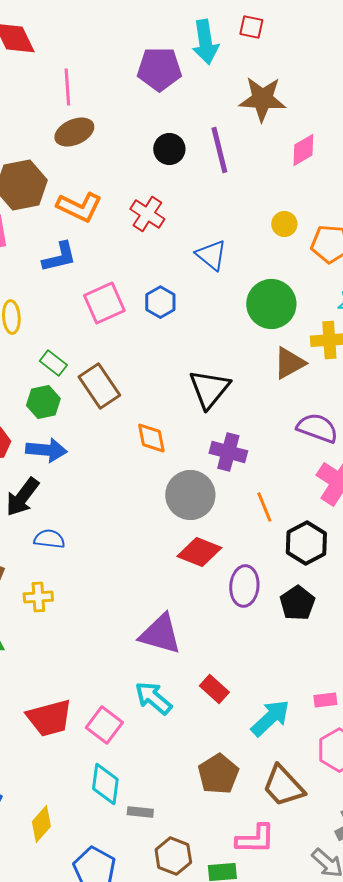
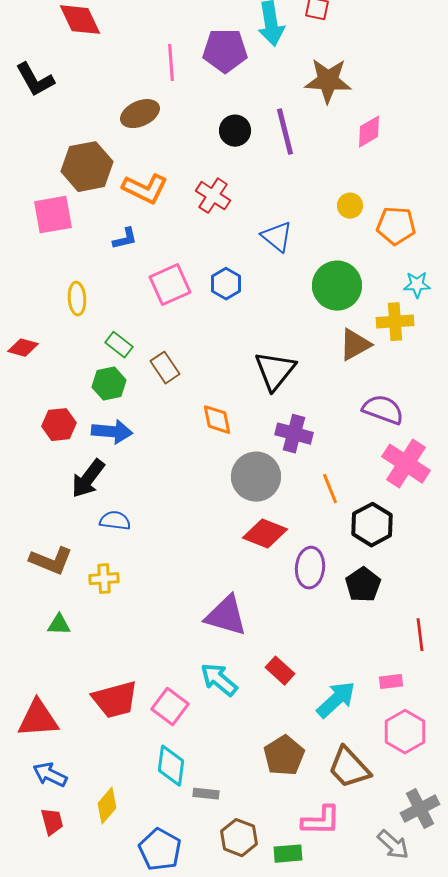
pink line: (67, 87) -> (171, 63), moved
blue L-shape: (59, 257) -> (125, 239), size x0.7
brown rectangle: (99, 386) -> (165, 368), size x0.7

